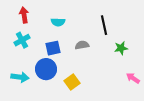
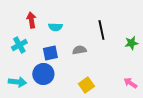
red arrow: (24, 15) -> (31, 20), moved
green star: (121, 48) -> (131, 43), moved
yellow square: (72, 82) -> (86, 85), moved

